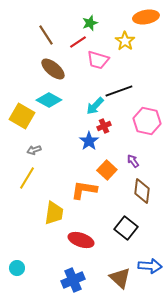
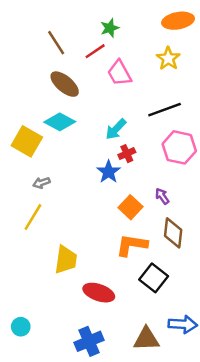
yellow star: (125, 41) -> (168, 58), moved
pink trapezoid: (98, 60) -> (119, 73), turned 45
black line: (119, 91) -> (165, 110), moved
orange L-shape: (84, 190) -> (132, 245), moved
brown triangle: (120, 278) -> (146, 339), turned -45

